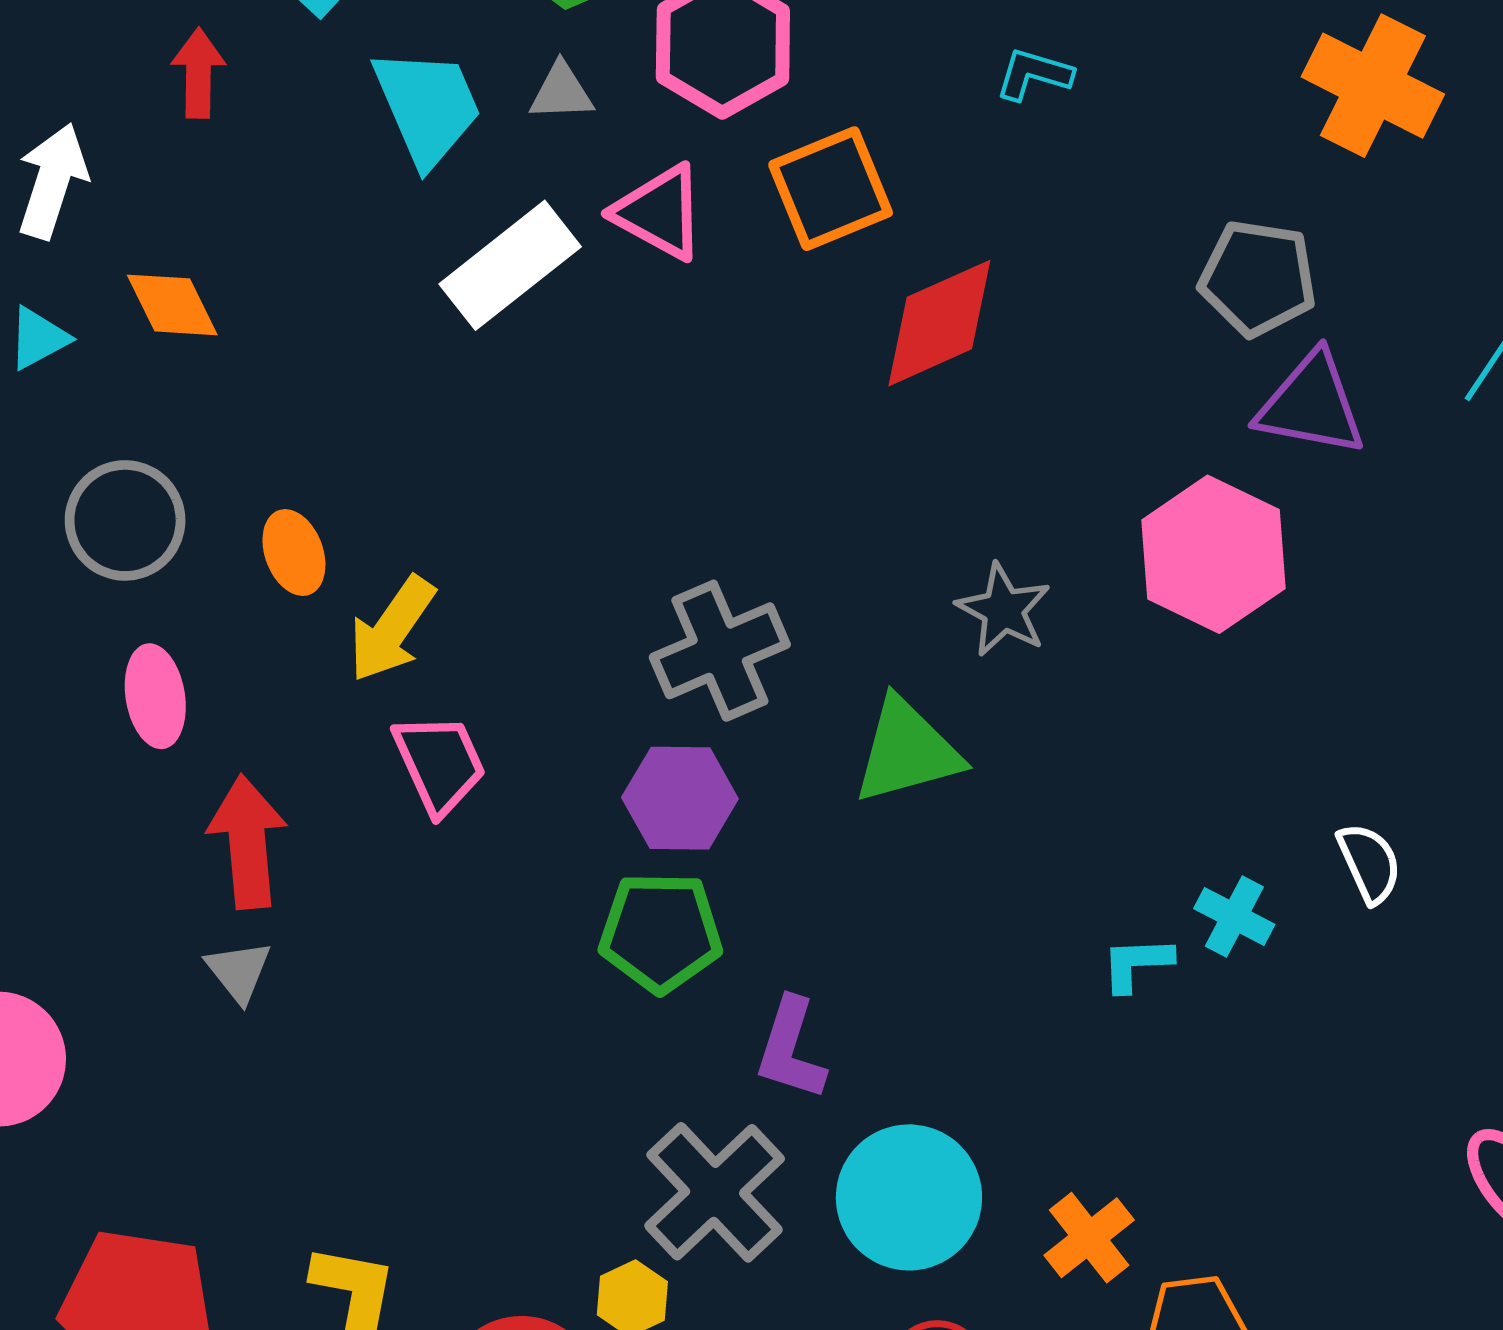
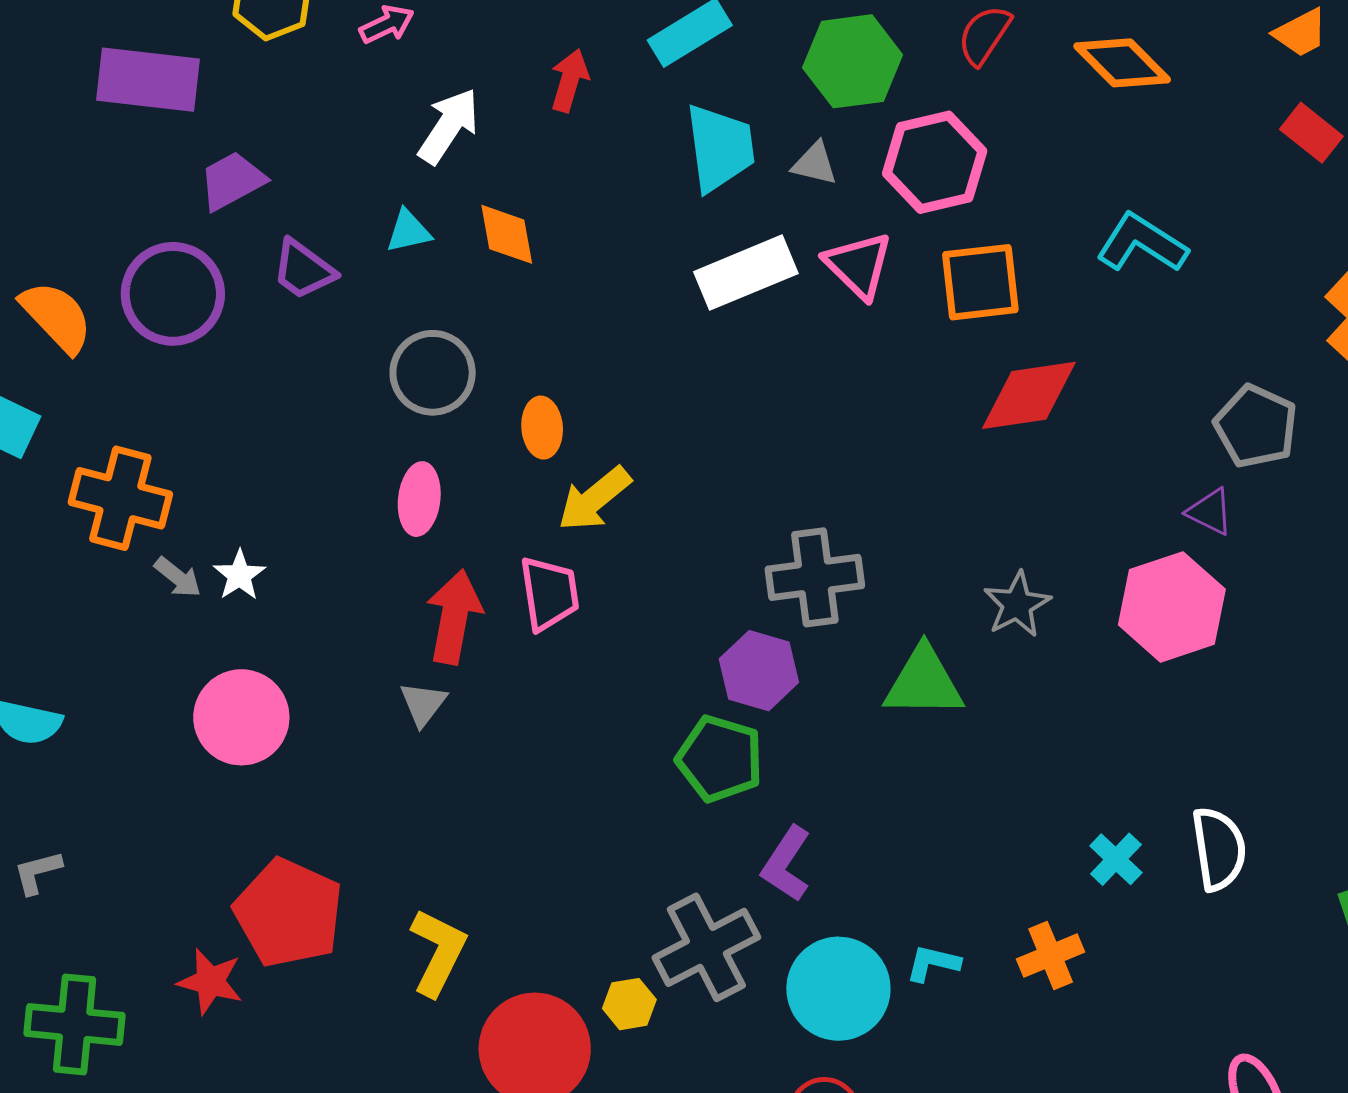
cyan L-shape: (1034, 74) -> (1142, 243), size x1.6
purple triangle: (1311, 404) -> (1210, 512), moved, size x0.6
pink trapezoid: (439, 763) -> (549, 593), moved
white semicircle: (1369, 863) -> (1219, 849), size x1.4
cyan L-shape: (1137, 964) -> (933, 963), moved
orange cross: (1089, 1238) -> (1051, 955), moved

